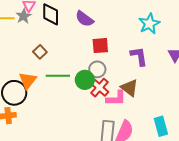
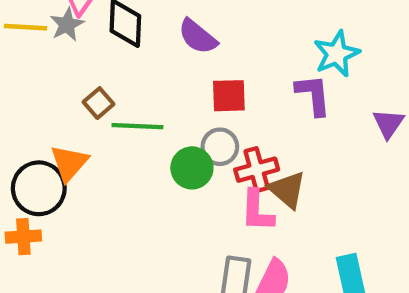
purple L-shape: (139, 56) -> (313, 95), moved
green line: (58, 76) -> (137, 126), moved
red cross: (99, 88) -> (257, 170), moved, turned 30
pink L-shape: (116, 98) -> (257, 211), turned 90

